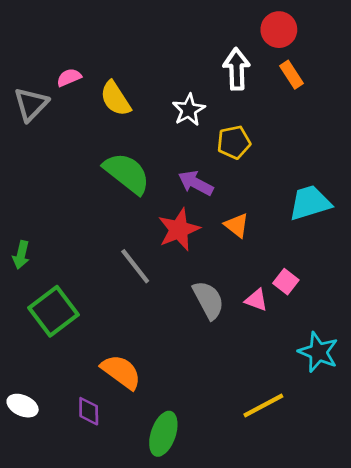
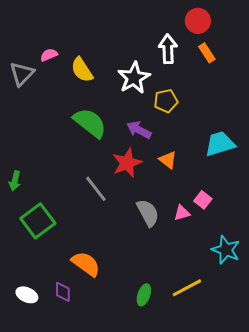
white star: (189, 110) -> (134, 78), size x1.4
pink triangle: (256, 300) -> (182, 213), turned -36
white ellipse: (23, 406) -> (27, 295), moved
green ellipse: (163, 434) -> (144, 295), moved, size x0.7

